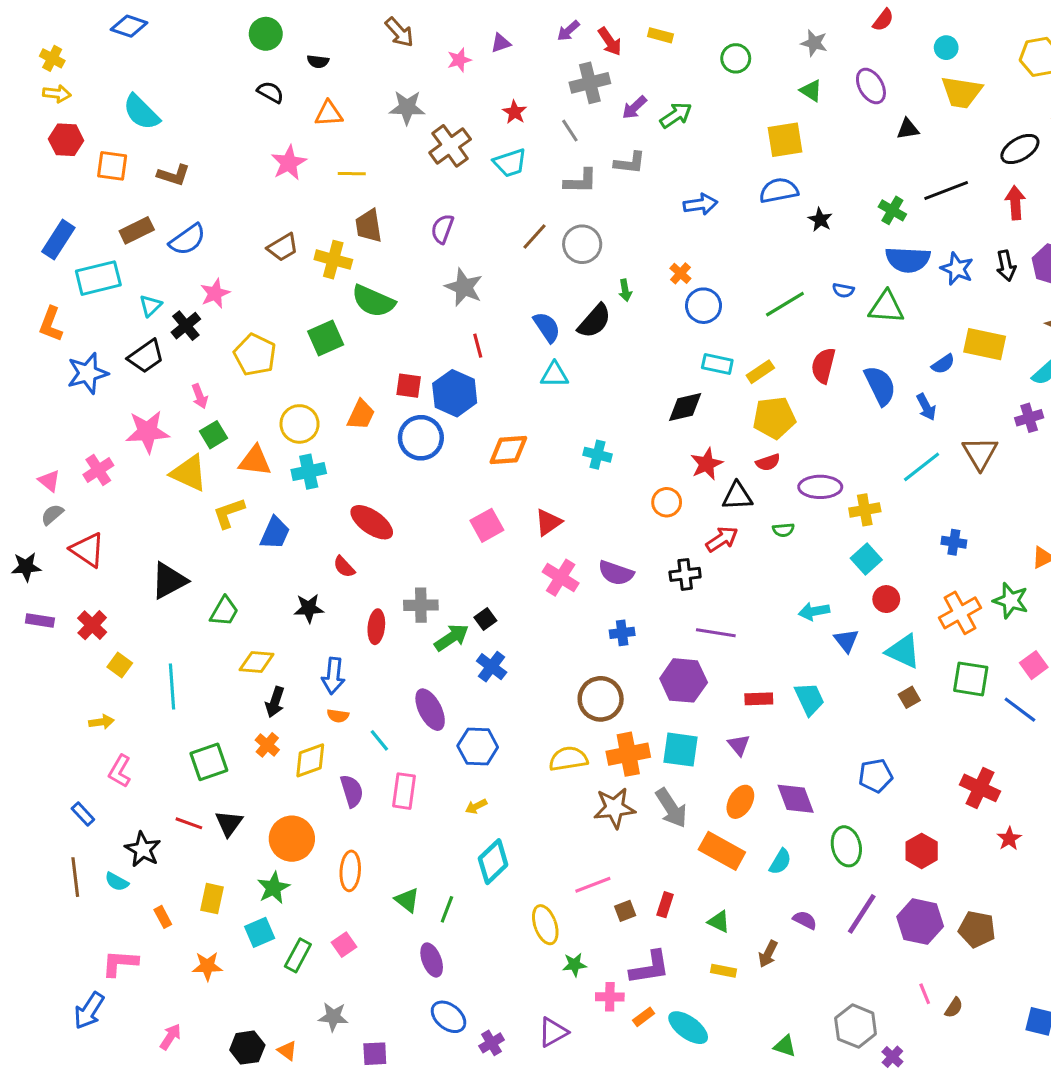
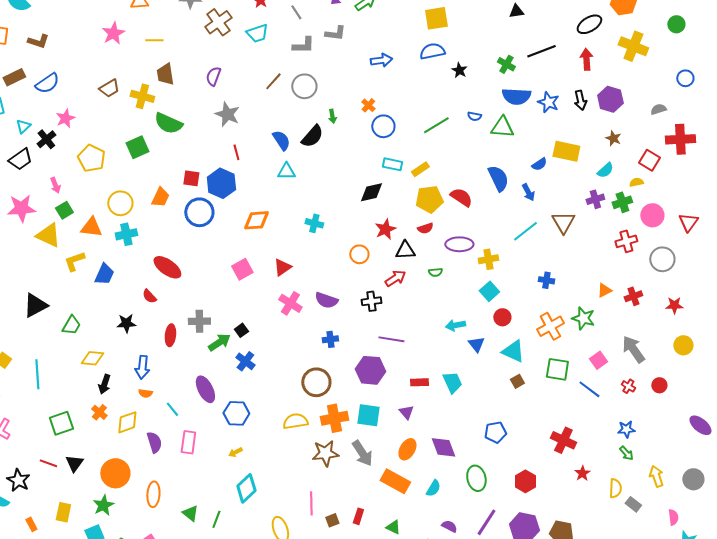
red semicircle: (823, 366) -> (461, 197), moved, turned 110
pink line: (593, 885) -> (311, 503), turned -70

